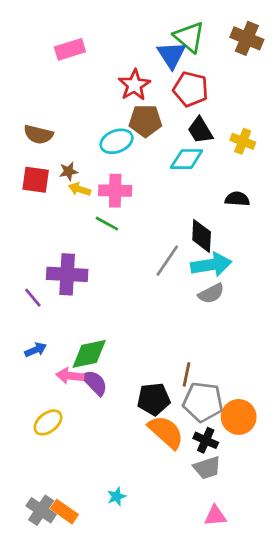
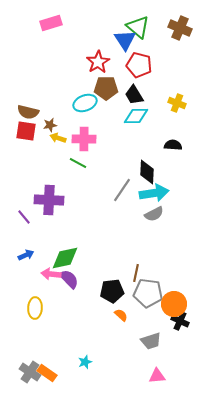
pink rectangle: (70, 49) -> (51, 23), moved
black trapezoid: (200, 130) -> (134, 95), moved
brown semicircle: (38, 134) -> (28, 112), moved
yellow ellipse: (48, 422) -> (35, 308), turned -50
orange semicircle: (166, 432) -> (121, 315), size x0.5
black cross: (206, 440) -> (180, 321), moved

